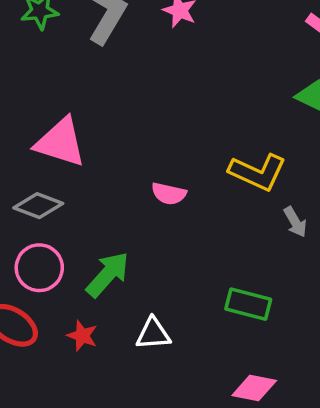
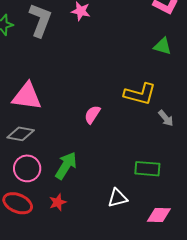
pink semicircle: (169, 194) -> (92, 115), turned 120
white triangle: (153, 334) -> (118, 198), moved
red star: (82, 336) -> (58, 202), turned -30

